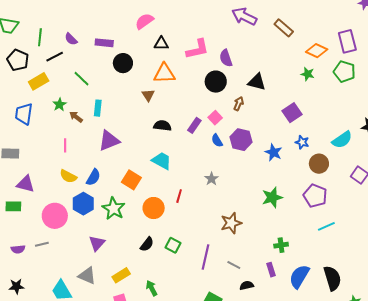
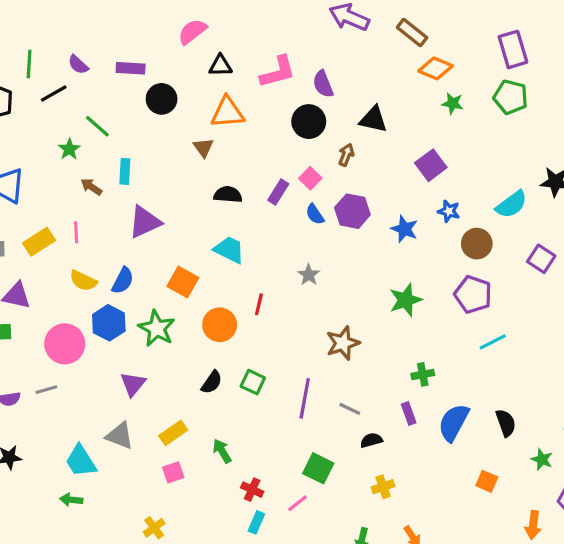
orange diamond: (317, 51) -> (436, 68), moved
yellow rectangle: (39, 81) -> (39, 242), moved
green star: (60, 105) -> (69, 149), moved
black semicircle: (332, 278) -> (506, 423), size x0.7

